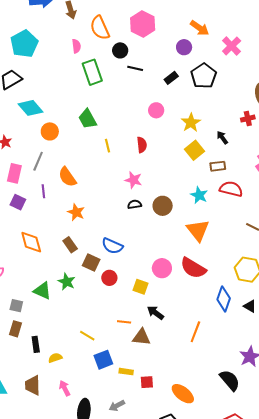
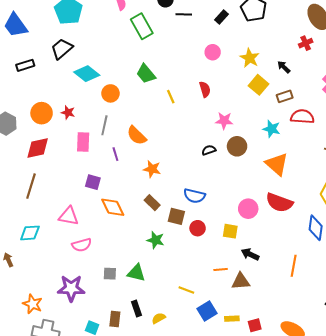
pink star: (133, 180) -> (224, 121), moved
purple square: (18, 202) -> (93, 182), moved
green triangle: (42, 291) -> (136, 273), moved
brown rectangle: (15, 329) -> (115, 319), moved

